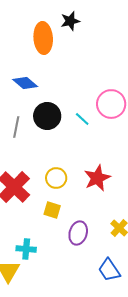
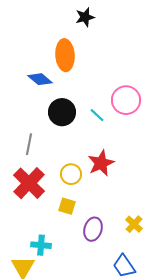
orange ellipse: (43, 38) -> (65, 55), moved
gray line: (16, 127) -> (29, 144), moved
red star: (97, 178) -> (101, 163), moved

